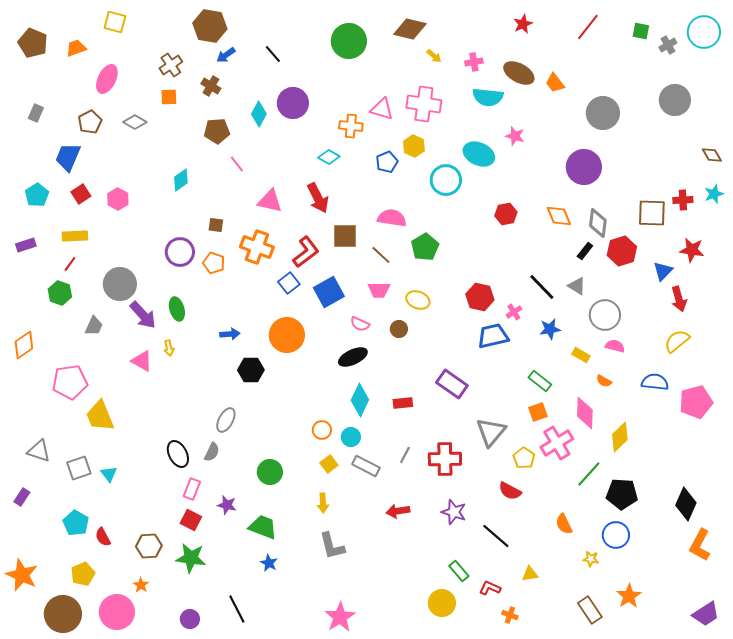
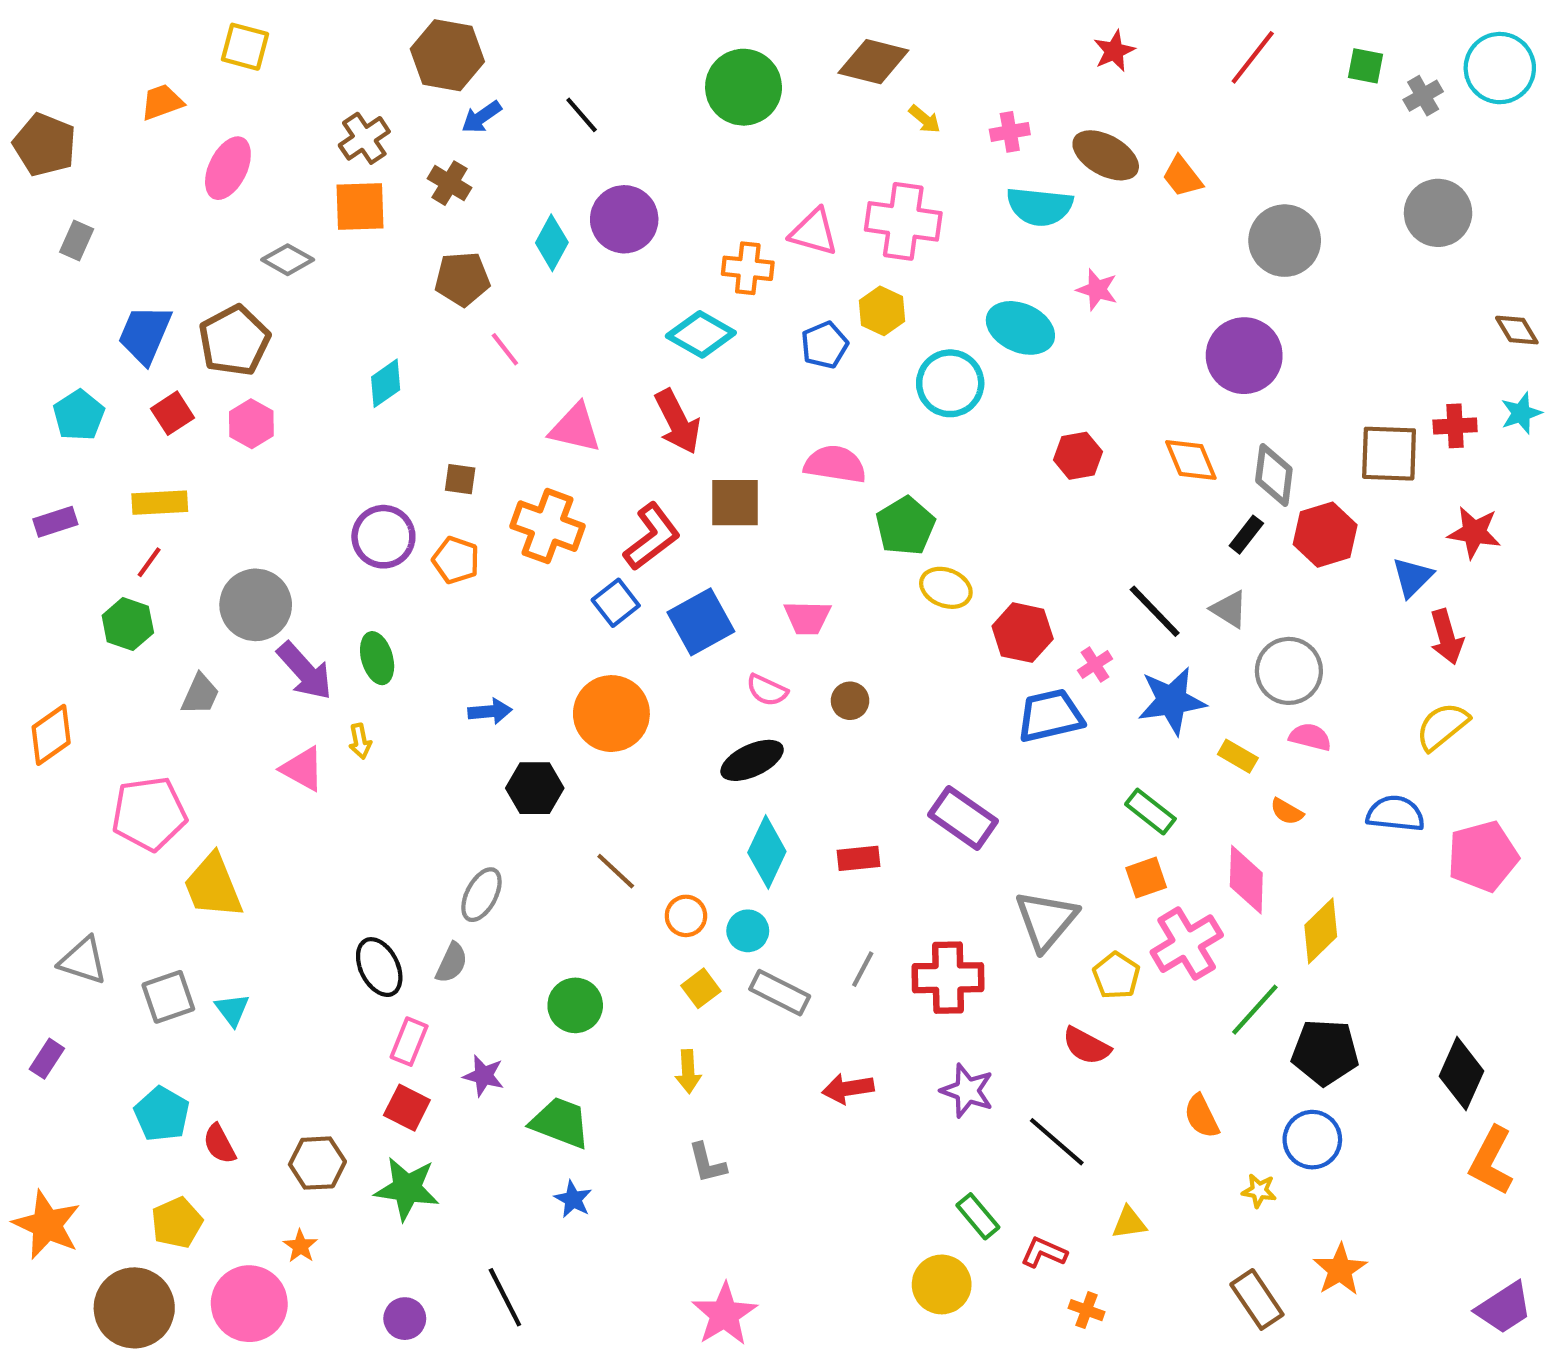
brown pentagon: (33, 43) -> (45, 145), moved
orange square: (169, 97) -> (360, 206), size x1.5
brown pentagon: (90, 122) -> (234, 341), moved, size x1.4
cyan diamond: (329, 157) -> (701, 334), size x1.4
brown line: (381, 255) -> (616, 871), moved
yellow ellipse: (418, 300) -> (946, 588), moved
blue star: (550, 329) -> (1172, 701), size x1.5
gray L-shape: (332, 546) -> (707, 1163), size x0.7

